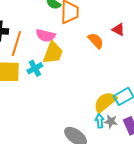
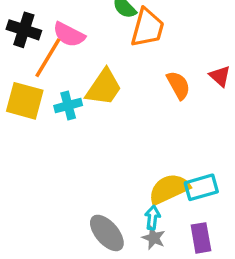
pink semicircle: (46, 35) -> (69, 35), moved
gray star: (111, 121) -> (154, 238), moved

